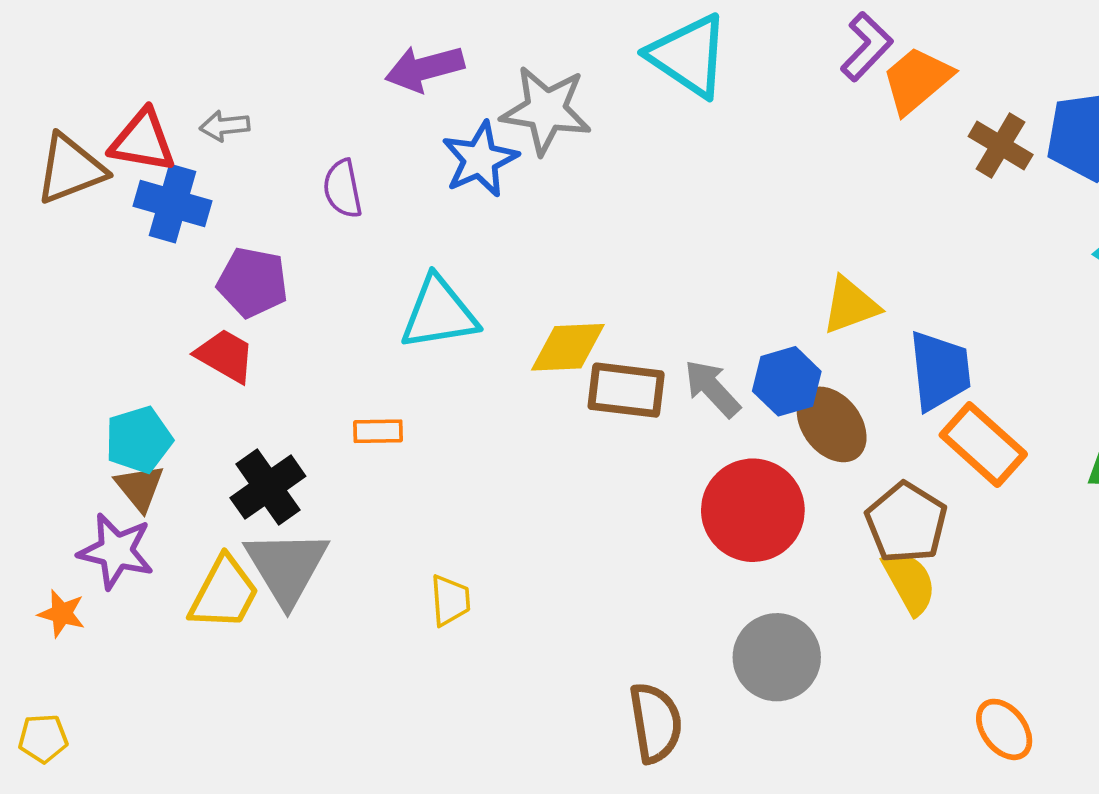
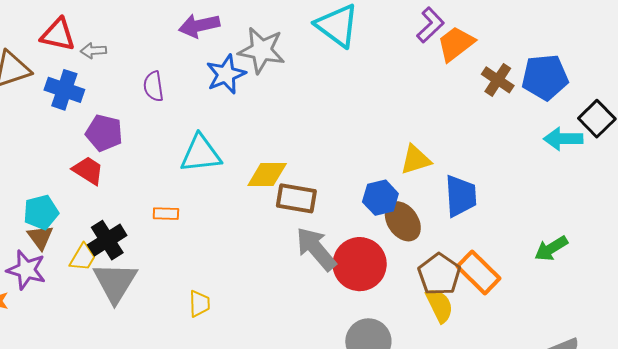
red triangle: (143, 141) -> (58, 35), moved
gray arrow: (712, 388) -> (316, 249), moved, size x1.4
orange rectangle: (983, 445) -> (478, 272), moved
yellow trapezoid: (224, 593) -> (83, 257), moved, size x0.7

